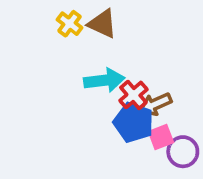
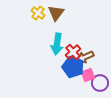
brown triangle: (102, 24) -> (56, 13), turned 42
cyan arrow: (104, 80) -> (57, 44), turned 105

